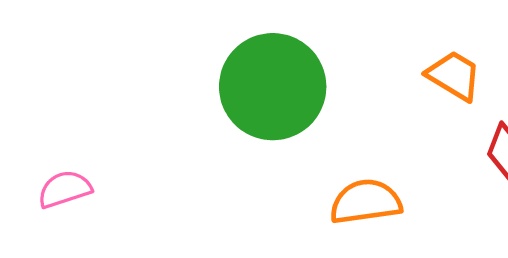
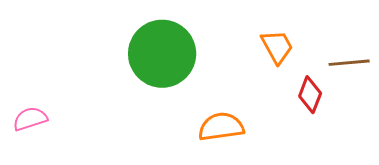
orange trapezoid: (454, 76) -> (277, 47), turned 30

